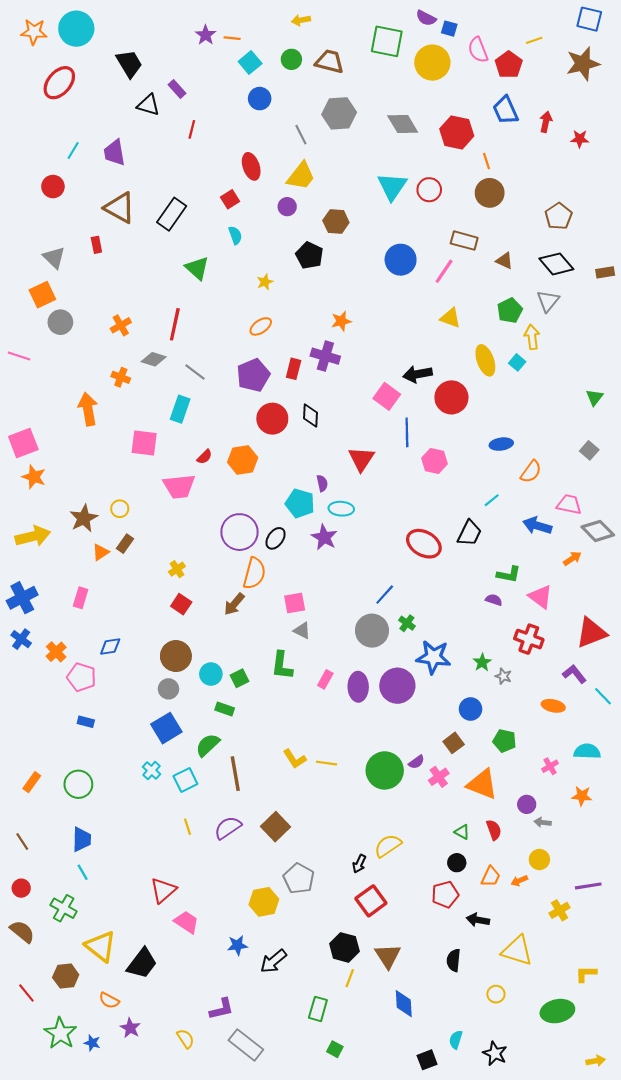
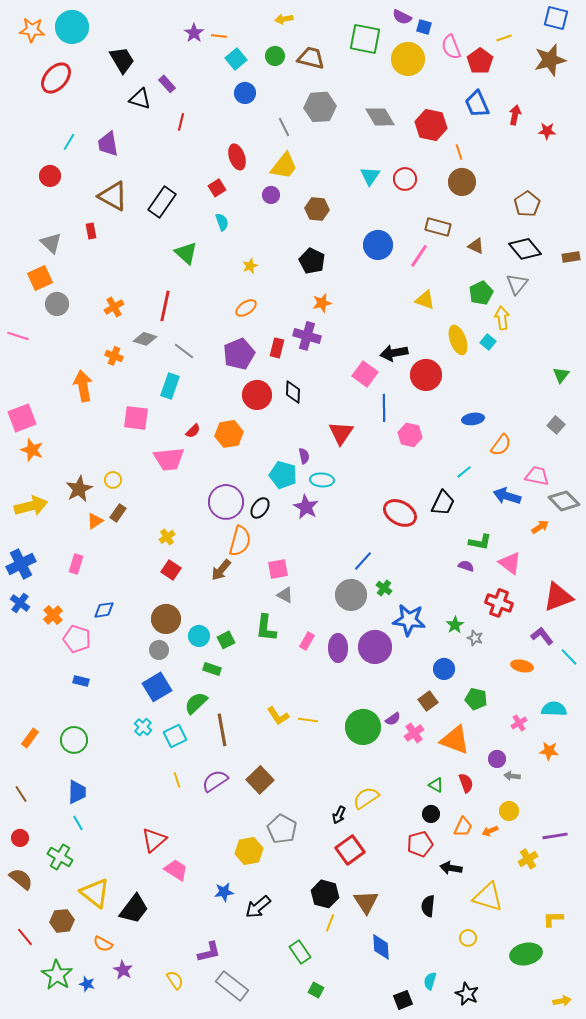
cyan triangle: (392, 187) -> (370, 176), size x0.7
black pentagon: (309, 255) -> (312, 261), moved
green rectangle: (318, 1009) -> (300, 952), turned -50

